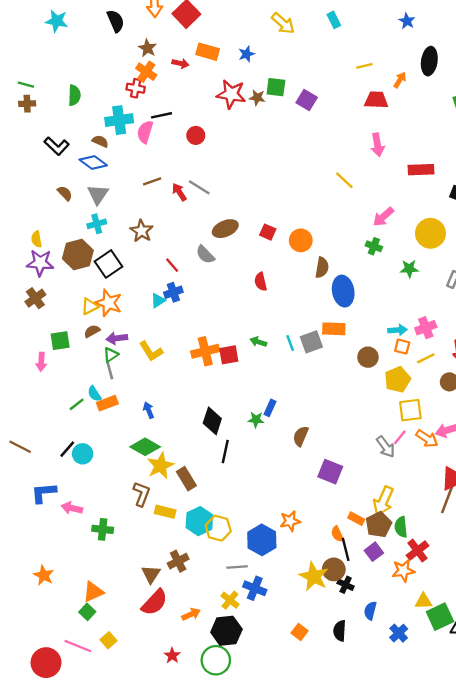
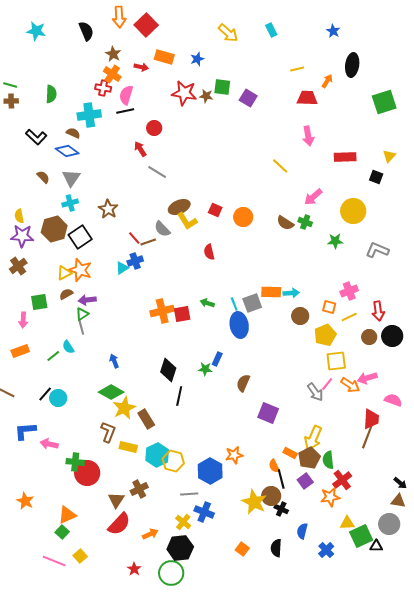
pink semicircle: (145, 132) -> (126, 95), moved
brown line: (152, 181) -> (148, 242), moved
red arrow: (179, 192) -> (140, 149), moved
brown semicircle: (322, 267) -> (285, 223), moved, turned 114
blue ellipse: (343, 291) -> (239, 325), moved
cyan arrow: (397, 330) -> (291, 293), moved
yellow L-shape: (151, 351) -> (187, 221), moved
orange rectangle: (107, 403) -> (20, 351), moved
red circle: (46, 663) -> (87, 473), moved

